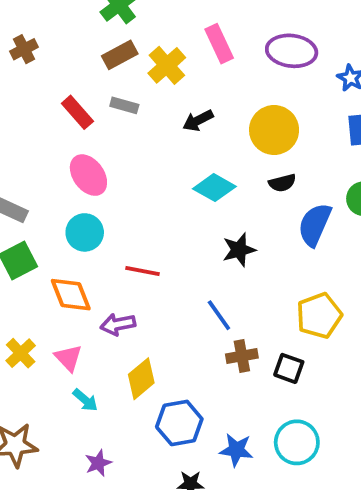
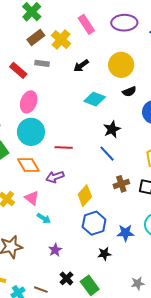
pink ellipse: (88, 175) -> (29, 102), turned 65
cyan circle: (85, 232) -> (31, 132), size x1.4
blue line: (219, 315) -> (107, 154), moved
yellow diamond: (141, 379) -> (85, 196), moved

